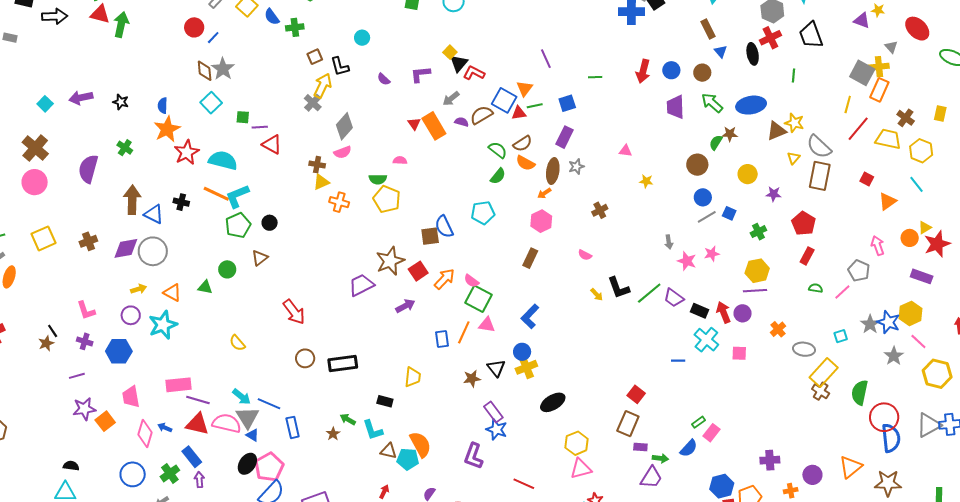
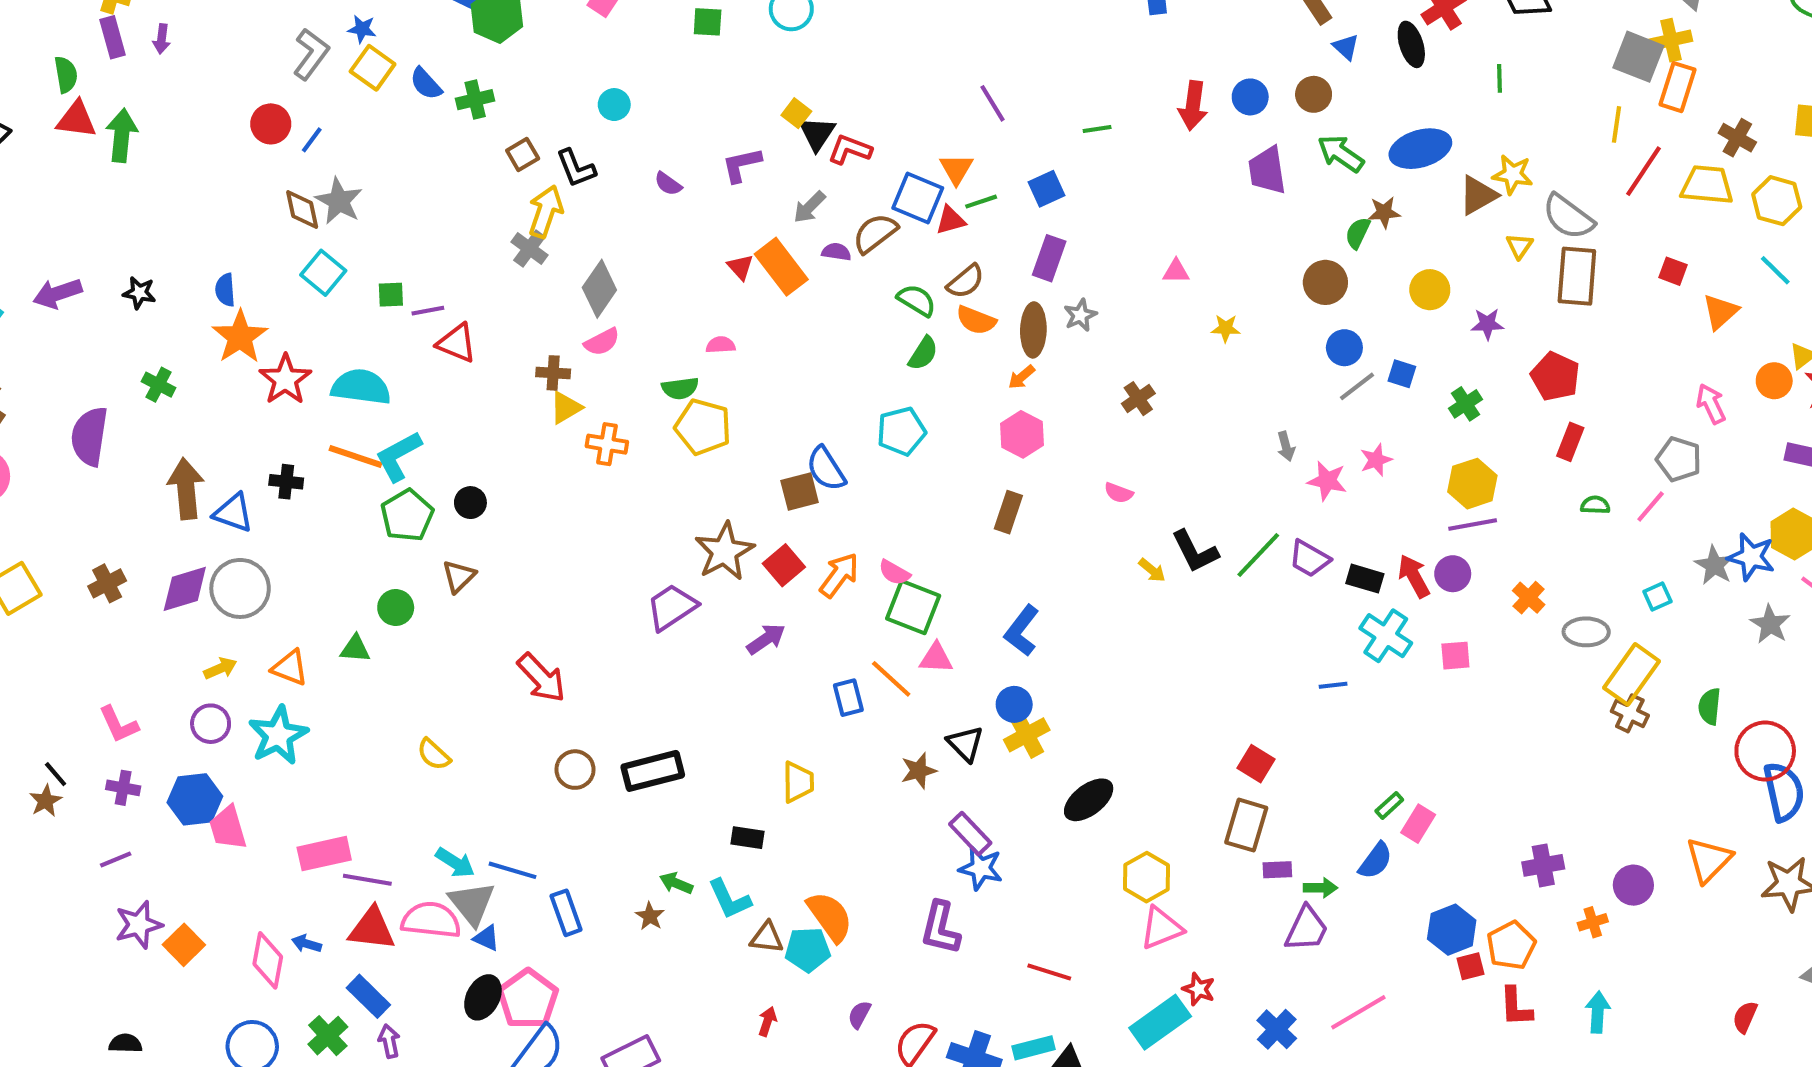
orange line: (464, 332) -> (891, 679), turned -65
green semicircle: (860, 392) -> (1710, 706), size x0.7
pink trapezoid: (131, 397) -> (228, 828), moved

